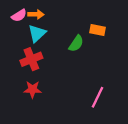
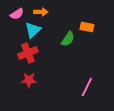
orange arrow: (36, 14) -> (41, 12), moved

